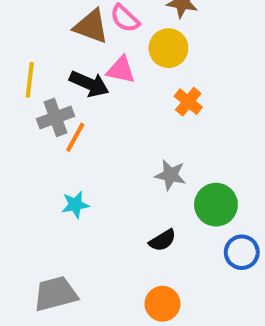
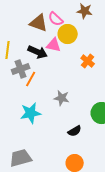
yellow circle: (168, 48) -> (68, 34), moved
gray star: (170, 175) -> (62, 98), moved
cyan star: (75, 205) -> (31, 113), size x1.5

